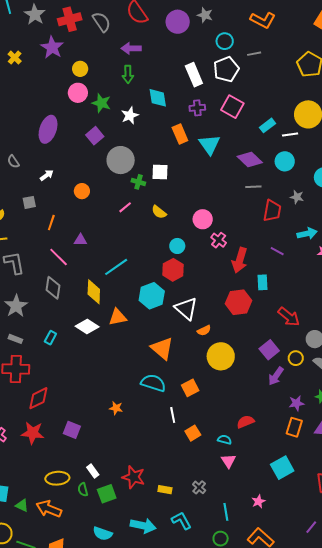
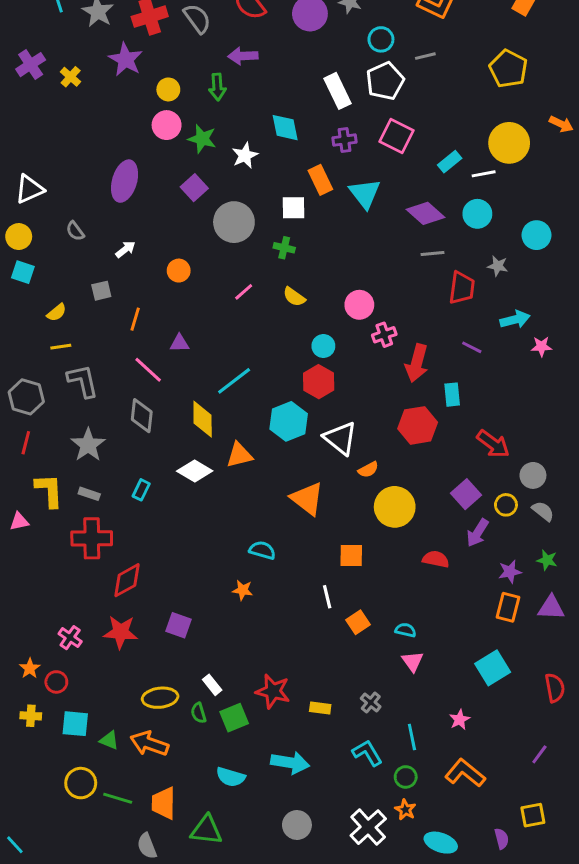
green arrow: (128, 74) -> (217, 87), moved
white square: (160, 172) -> (293, 208), moved
green cross: (138, 182) -> (284, 248), moved
pink cross: (219, 240) -> (384, 335), turned 35
cyan semicircle: (153, 383) -> (262, 550), moved, size x0.7
orange square: (190, 388) -> (351, 555), turned 30
red semicircle: (245, 422) -> (436, 559), moved, turned 36
cyan L-shape: (181, 521) -> (367, 753), moved

